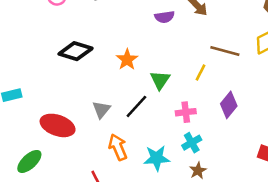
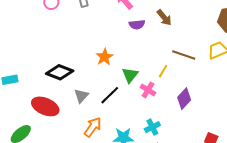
black diamond: (76, 51) -> (60, 72), moved
pink cross: (186, 112) -> (148, 90), moved, turned 35
orange arrow: (118, 147) -> (93, 127), turned 55

